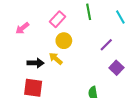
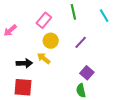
purple line: (106, 45) -> (81, 42), moved
purple square: (116, 68) -> (87, 73), moved

